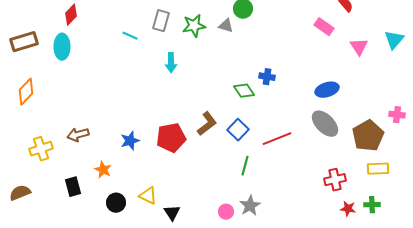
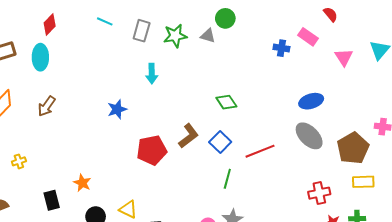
cyan line: (130, 36) -> (105, 21), moved
blue cross: (267, 77) -> (281, 48), moved
brown arrow: (78, 135) -> (47, 106), moved, turned -40
blue star: (130, 141) -> (117, 109), moved
yellow cross: (41, 149) -> (19, 161), size x0.6

